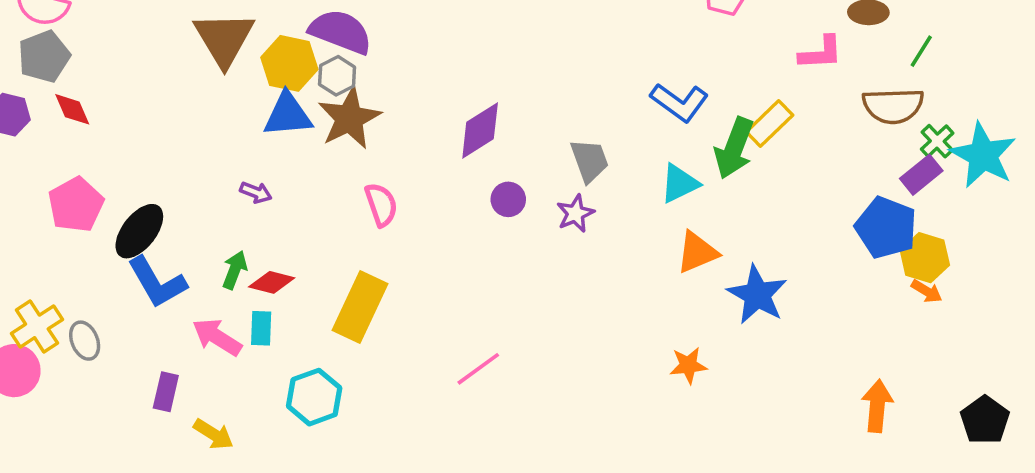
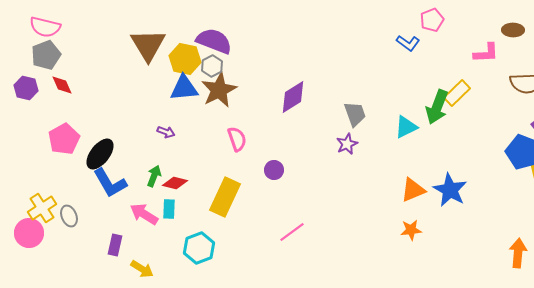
blue L-shape: (679, 102) -> (408, 43), moved, size x0.7
purple circle: (508, 199) -> (274, 170), moved
orange triangle: (697, 252) -> (413, 190), moved

